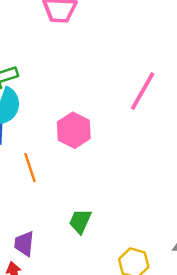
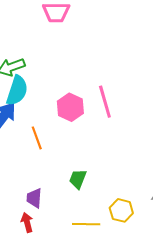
pink line: (143, 91) -> (105, 102), moved, turned -44

